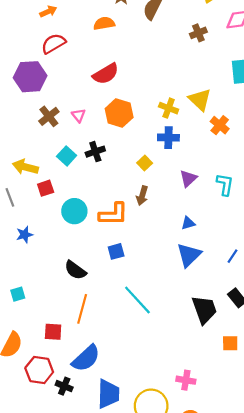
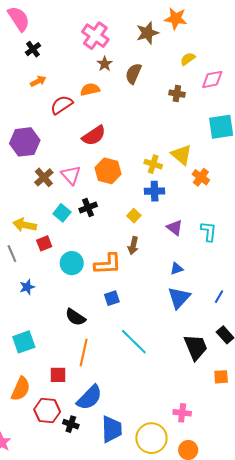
brown cross: (198, 33) -> (177, 94), turned 35
red semicircle: (53, 44) -> (62, 105), moved
pink triangle: (78, 115) -> (71, 175), size x1.5
purple triangle: (188, 178) -> (175, 228), turned -36
cyan square: (18, 294) -> (24, 342), size x1.6

